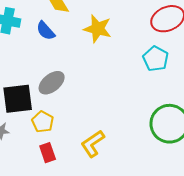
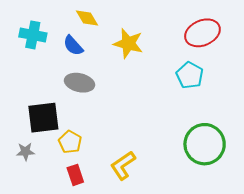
gray ellipse: (52, 83) -> (80, 83), moved, turned 52

